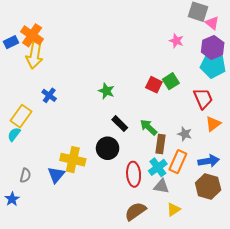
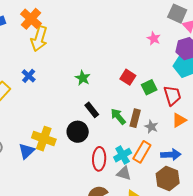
orange cross: (32, 35) -> (31, 19), moved
yellow arrow: (35, 55) -> (39, 39), moved
green square: (171, 81) -> (149, 87), moved
brown rectangle: (161, 144) -> (135, 118), moved

